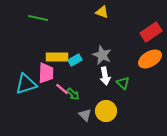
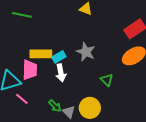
white arrow: (105, 76) -> (61, 73), moved
pink line: (62, 89) -> (22, 99), moved
green arrow: (73, 94) -> (55, 106), moved

